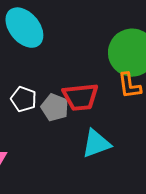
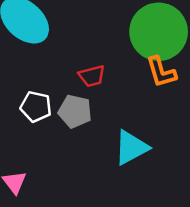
red trapezoid: (80, 97) -> (92, 76), moved, size x0.6

